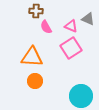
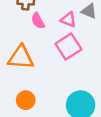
orange circle: (35, 81) -> (26, 100), moved

